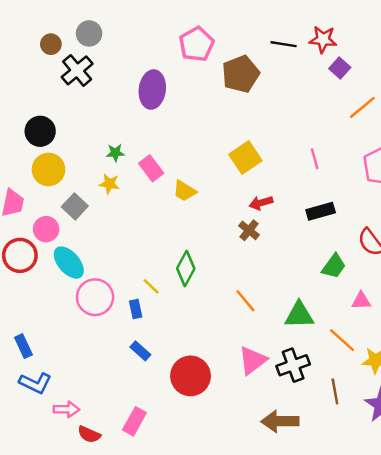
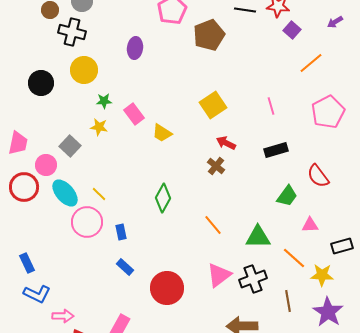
black cross: (77, 70) -> (72, 32), turned -36
purple ellipse: (152, 90) -> (135, 48), size x0.7
yellow circle: (48, 169) -> (84, 70), moved
red arrow: (261, 203) -> (226, 143), turned 42
yellow line: (151, 286) -> (99, 194), moved

